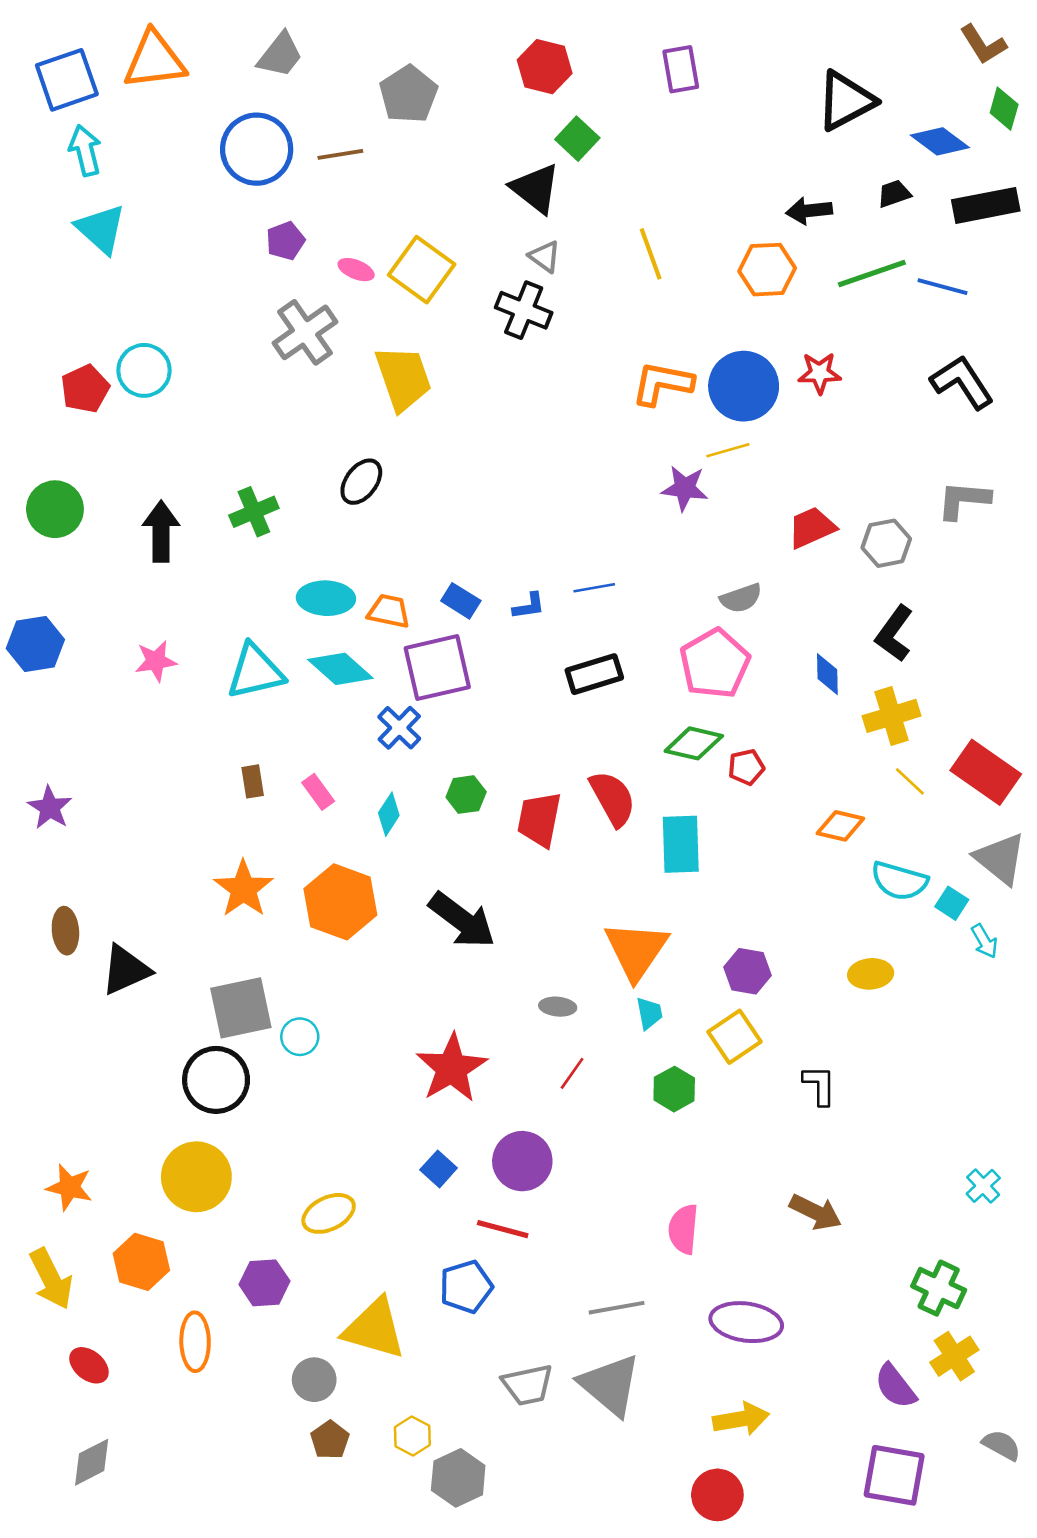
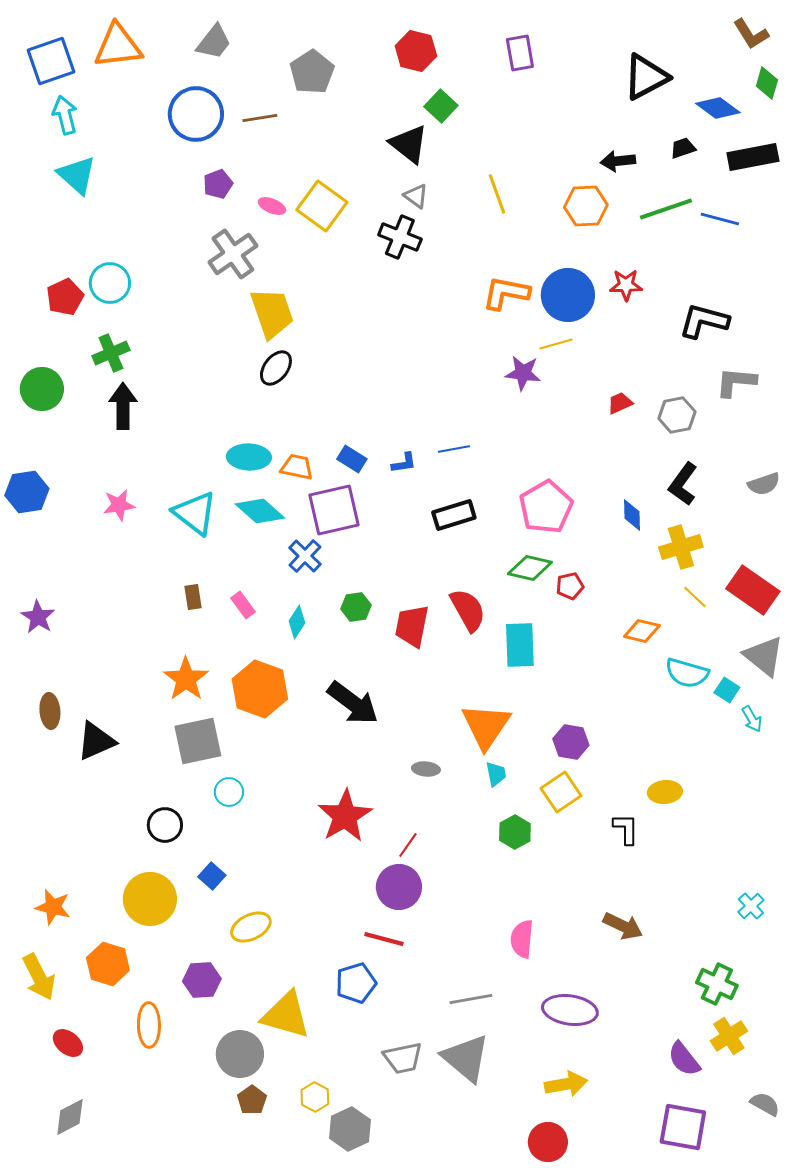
yellow trapezoid: (403, 378) -> (272, 313), moved
black L-shape: (962, 382) -> (704, 321), moved, turned -42
green cross: (254, 512) -> (111, 353), moved
red trapezoid: (812, 527) -> (620, 403), size x0.7
gray semicircle: (741, 598) -> (764, 484), moved
cyan triangle: (255, 671) -> (195, 513), turned 51
yellow ellipse: (871, 974) -> (665, 792), moved
gray square: (241, 1008) -> (198, 741), moved
red line: (572, 1073) -> (408, 845), moved
black circle: (216, 1080) -> (165, 825), size x0.7
blue square: (439, 1169) -> (212, 876), moved
gray circle: (314, 1380) -> (240, 1054), size x1.4

